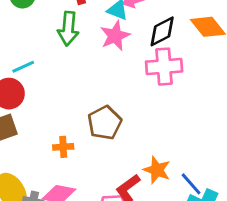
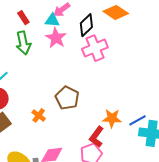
orange cross: (63, 147) -> (39, 115), moved, turned -32
blue line: (191, 184) -> (137, 120), turned -60

